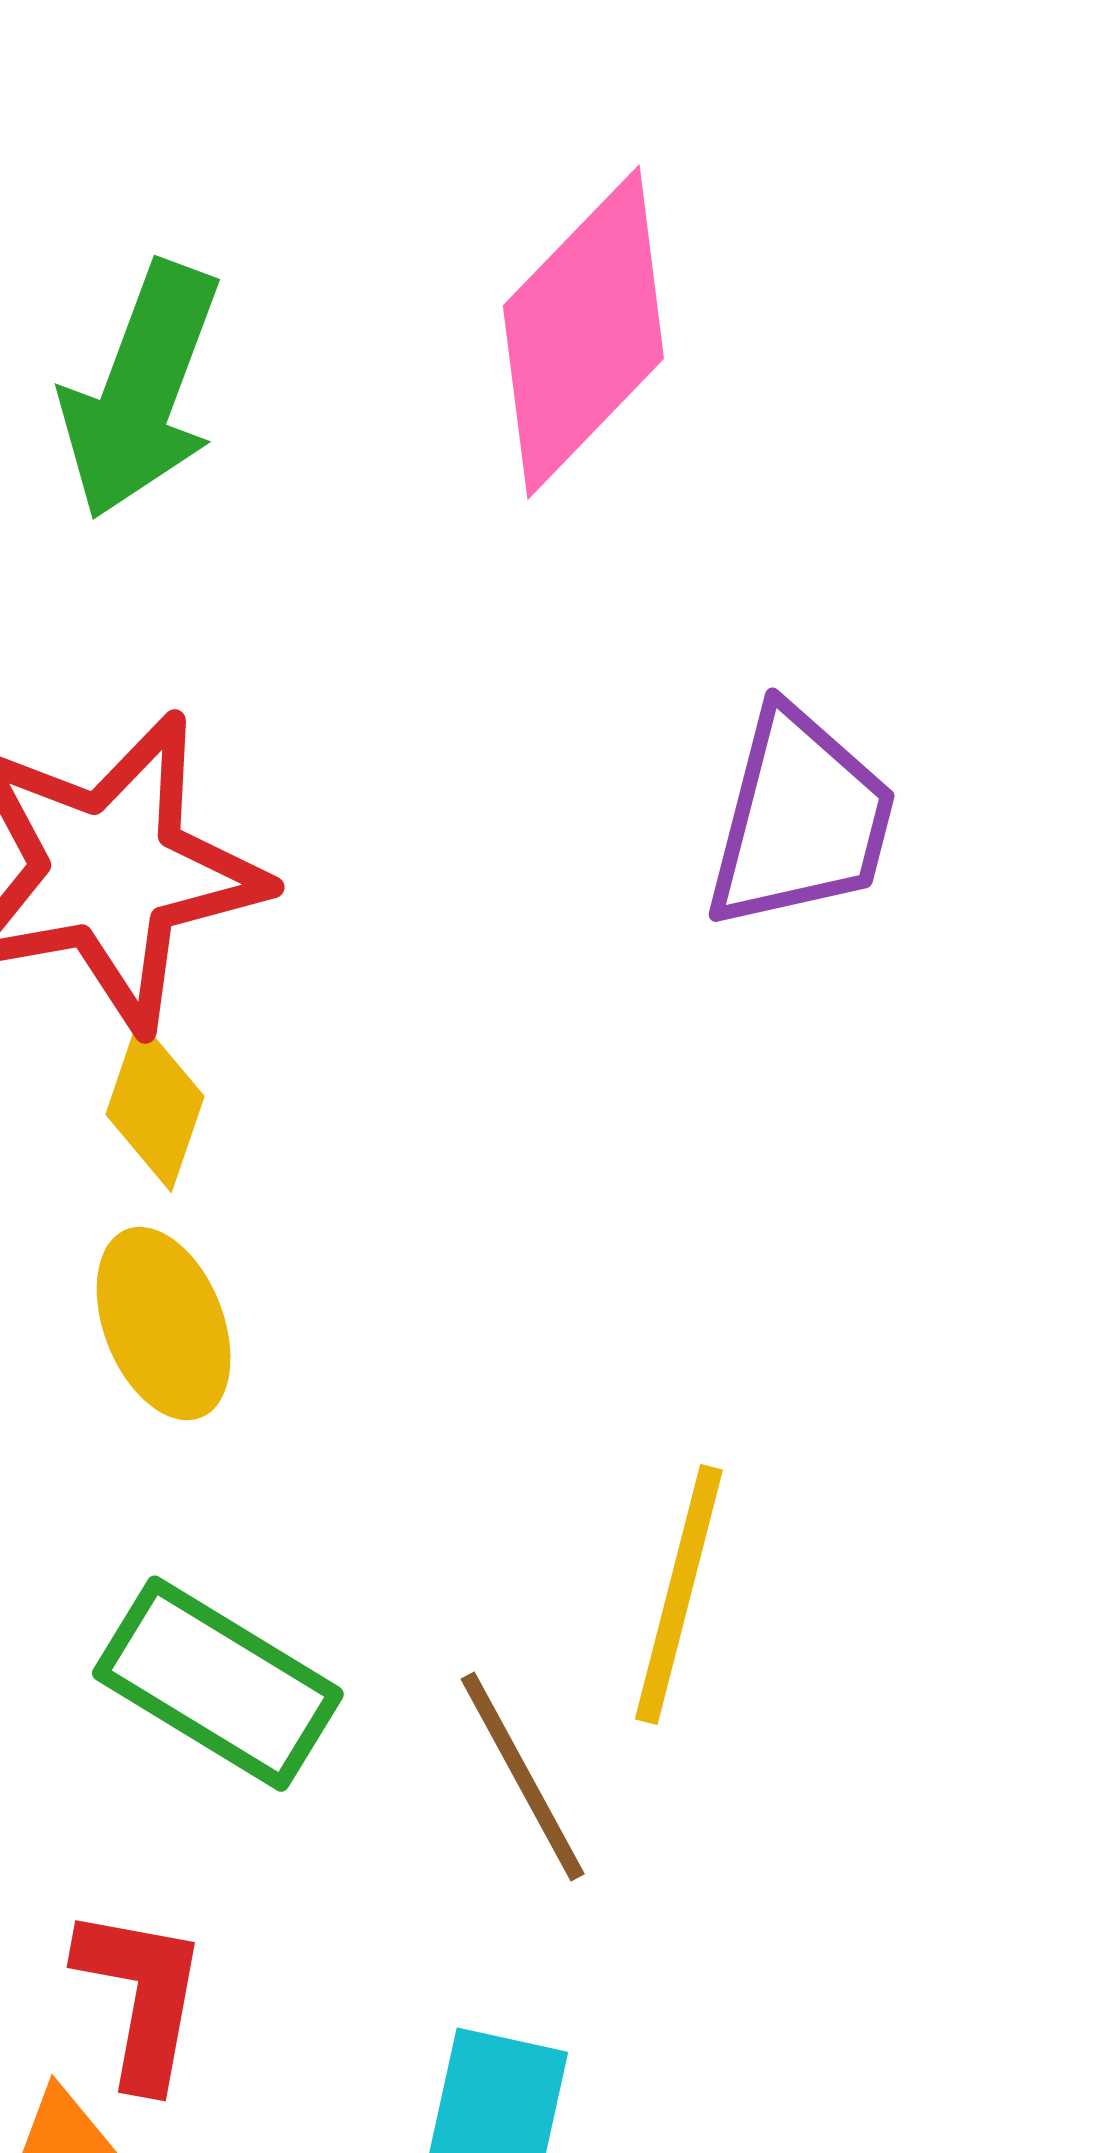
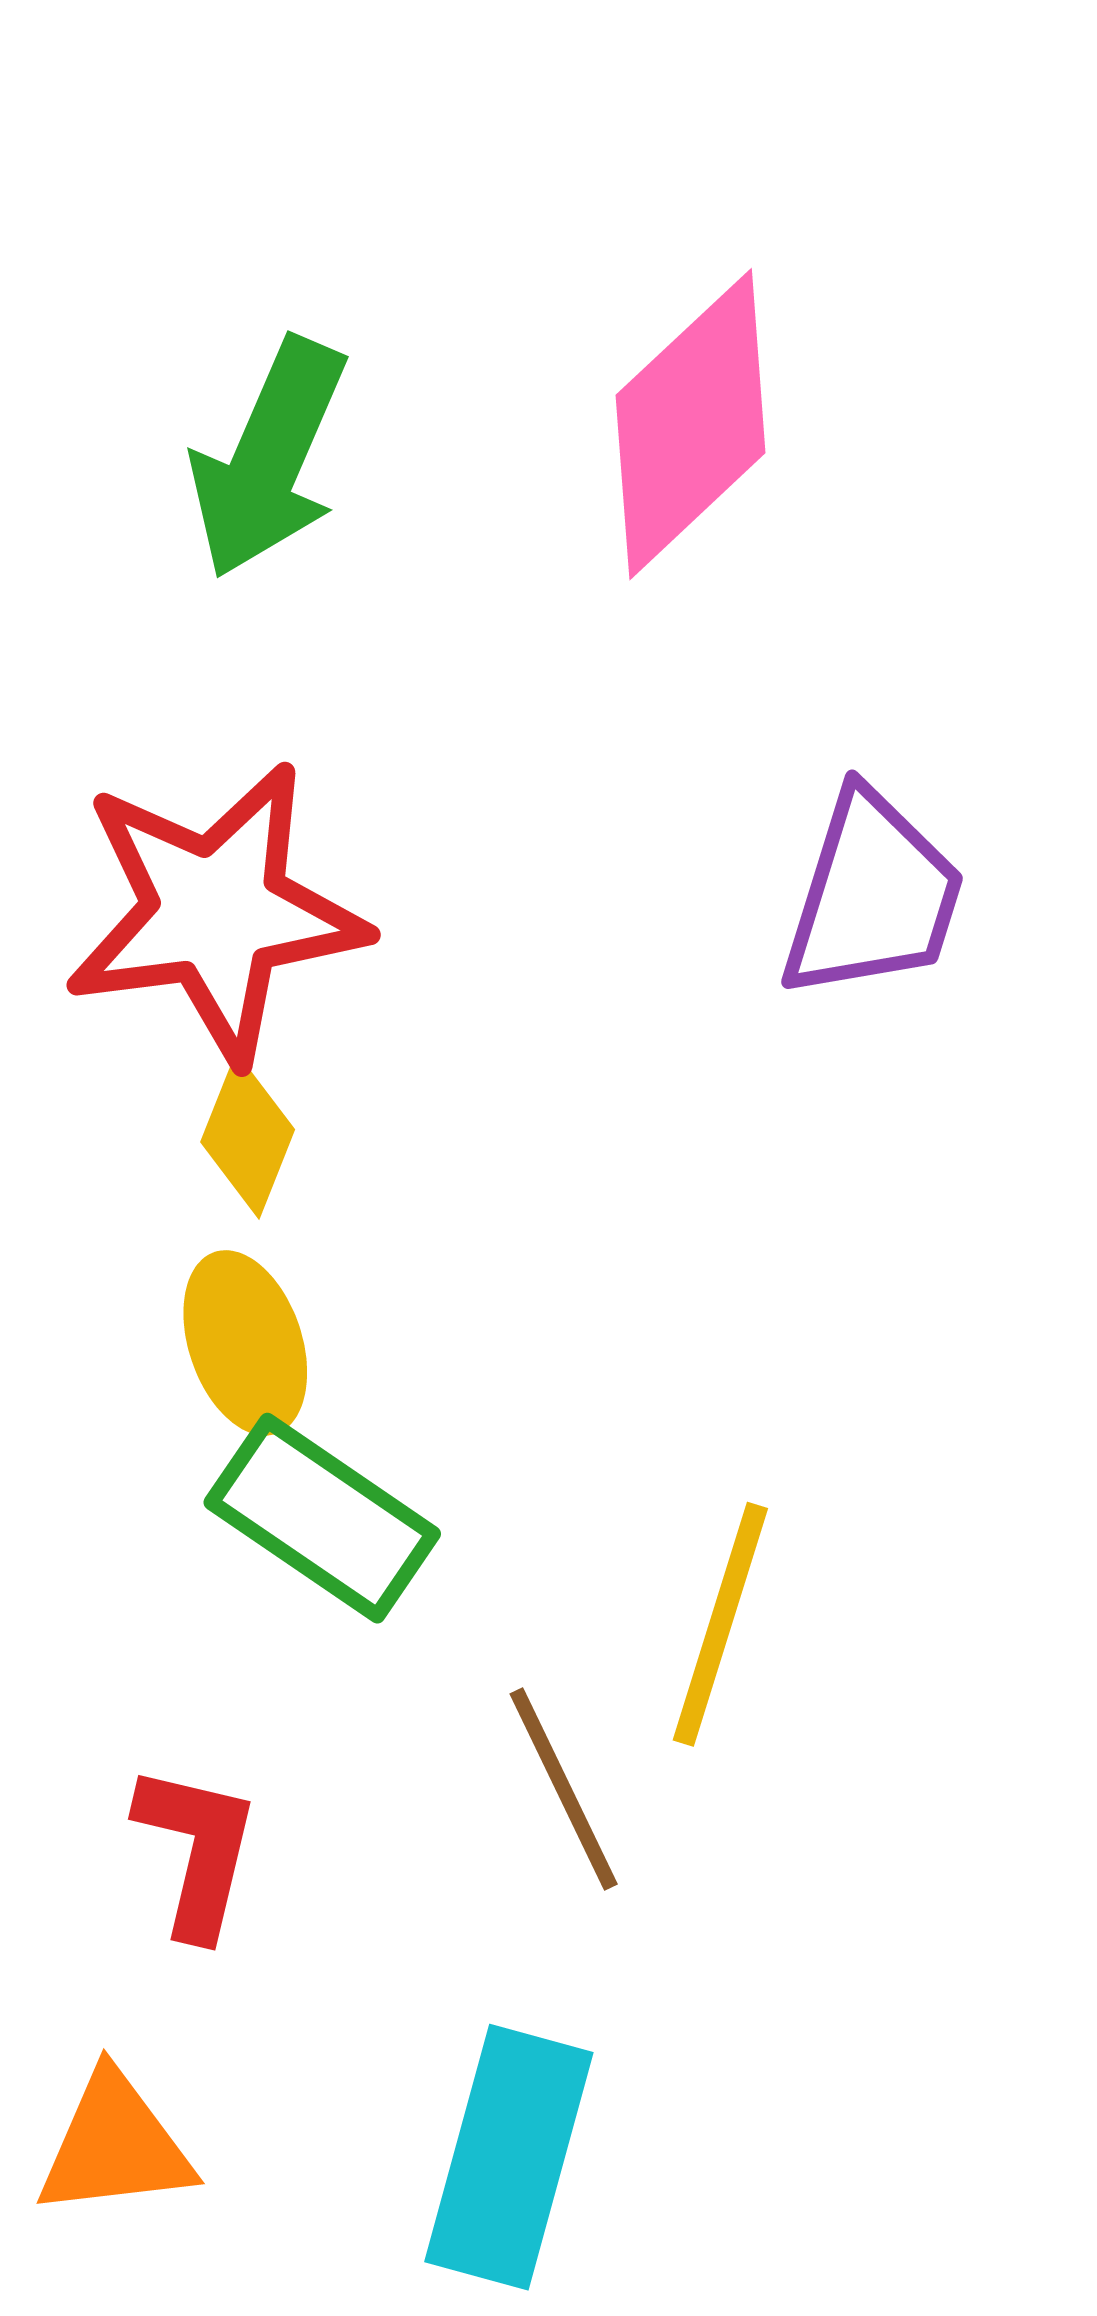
green rectangle: (218, 1684) -> (322, 1518), moved
red L-shape: (141, 1997) -> (197, 1850), moved

